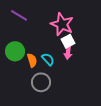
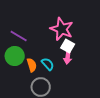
purple line: (19, 15) -> (19, 36), moved
white square: (68, 41) -> (68, 46), turned -32

